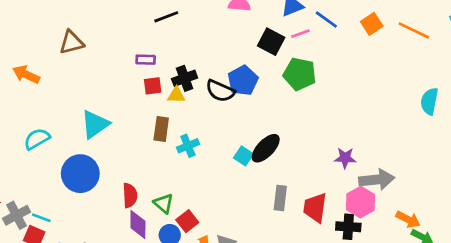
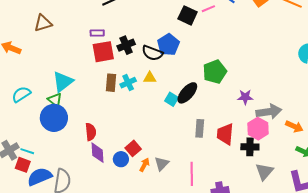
green pentagon: (300, 74) -> (215, 72), moved, turned -30
red square: (153, 86) -> (103, 52), size x1.6
yellow triangle: (176, 95) -> (150, 78), moved
cyan cross: (188, 146) -> (128, 83), moved
green triangle: (164, 203) -> (55, 100), moved
orange arrow: (408, 219) -> (294, 126), moved

